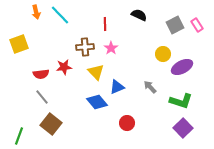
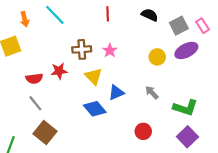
orange arrow: (36, 12) -> (25, 19), moved
black semicircle: (139, 15) -> (150, 15), moved
red line: (105, 24) -> (108, 14), moved
yellow circle: (163, 54) -> (157, 57), moved
purple ellipse: (182, 67) -> (186, 50), moved
red circle: (127, 123) -> (143, 131), moved

